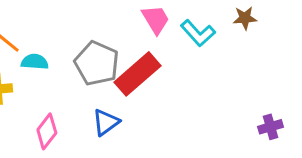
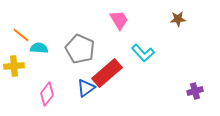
cyan L-shape: (198, 33) -> (143, 53), moved
red rectangle: (137, 74) -> (107, 73), moved

